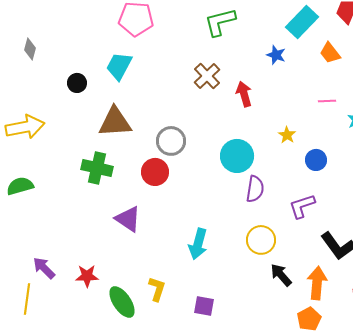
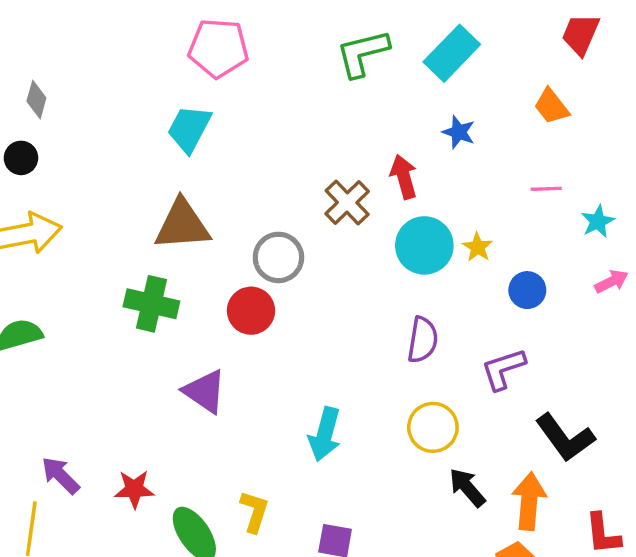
cyan rectangle: (302, 22) -> (452, 53), moved
blue star: (276, 55) -> (459, 132), moved
brown cross: (207, 76) -> (347, 203), moved
black circle: (77, 83) -> (21, 158), moved
cyan circle: (237, 156) -> (424, 245), moved

